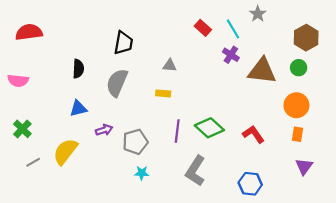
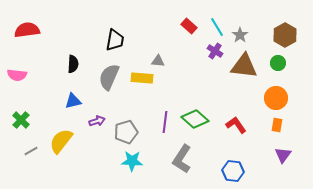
gray star: (258, 14) -> (240, 35), moved
yellow rectangle: (163, 93) -> (142, 78), moved, size x1.5
cyan star: (142, 173) -> (132, 161), size x1.5

